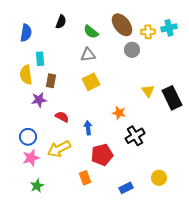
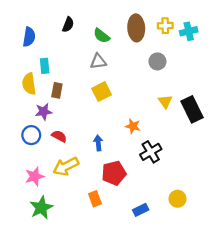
brown ellipse: (122, 25) -> (136, 28), turned 35
yellow cross: (148, 32) -> (165, 26), moved
gray circle: (132, 50) -> (157, 61), moved
red semicircle: (62, 117) -> (59, 136), moved
blue circle: (28, 137) -> (31, 135), moved
green star: (37, 186) -> (41, 208), size x1.5

